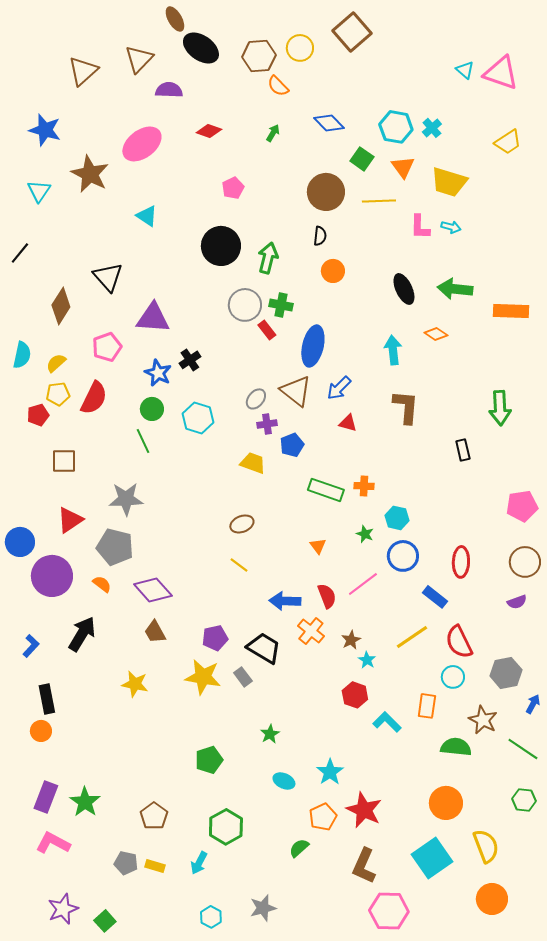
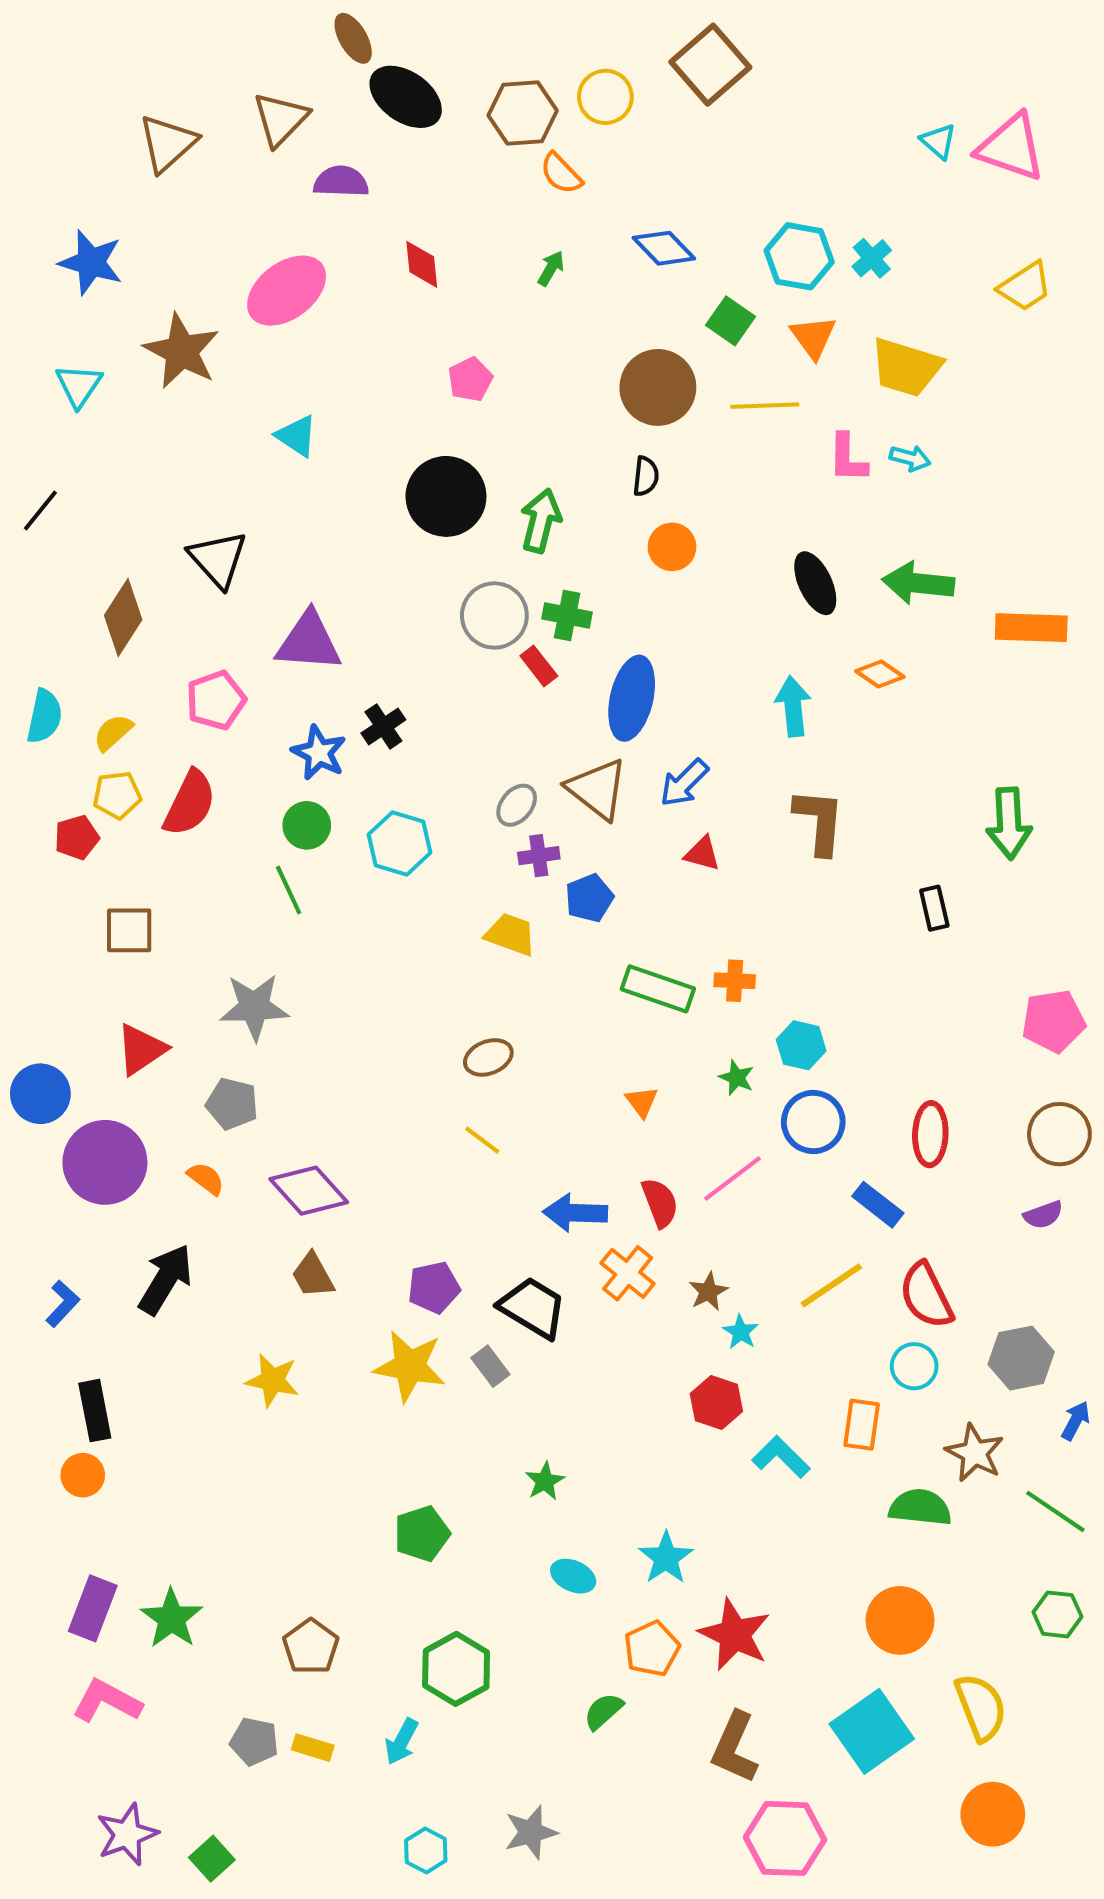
red diamond: (209, 131) -> (422, 264), turned 65
gray pentagon: (115, 547) -> (232, 1104), size x0.7

